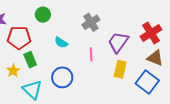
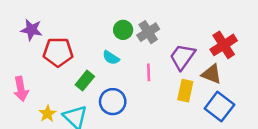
green circle: (43, 15) -> (123, 30), moved
brown triangle: (155, 58) -> (212, 74), moved
green rectangle: (30, 60) -> (85, 81), moved, turned 63
yellow star: (13, 71) -> (48, 114), moved

